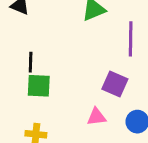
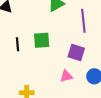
green square: (39, 86) -> (42, 40), moved

